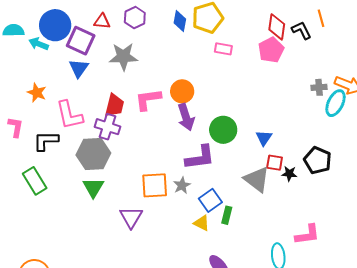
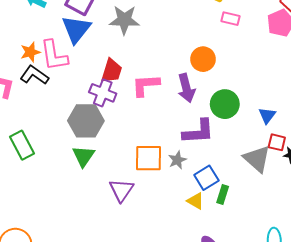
blue triangle: (79, 68) -> (76, 29), size x1.4
orange circle: (182, 91) -> (203, 59), moved
orange star: (37, 93) -> (30, 52), turned 30
pink L-shape: (148, 99) -> (146, 85), moved
pink L-shape: (69, 115) -> (54, 55), moved
black L-shape: (46, 141) -> (34, 75), moved, turned 32

